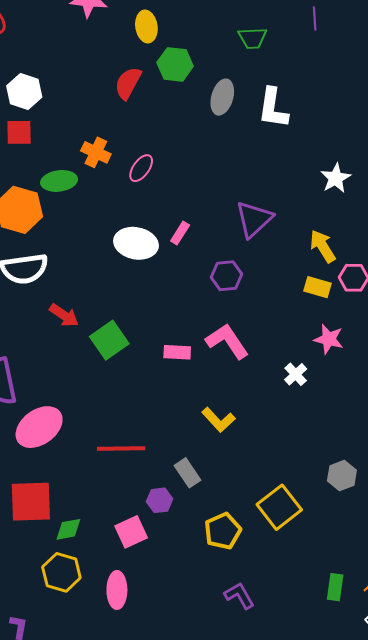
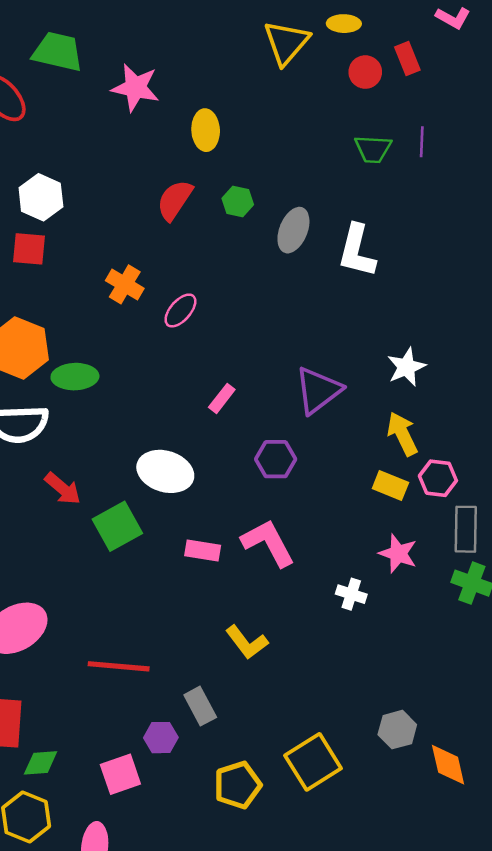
green trapezoid: (253, 38) -> (373, 149), moved
green hexagon: (175, 64) -> (238, 202), moved, size x0.7
white star: (336, 178) -> (406, 367), moved
green ellipse: (59, 181) -> (75, 377), moved
white ellipse: (136, 243) -> (165, 471), moved
white cross: (296, 374) -> (351, 594), turned -35

